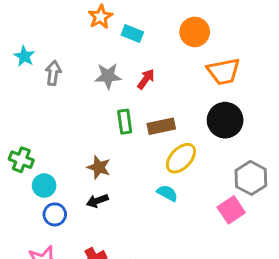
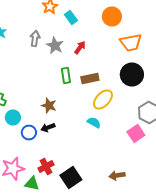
cyan rectangle: (132, 33) -> (71, 18), turned 32
gray arrow: (53, 73) -> (35, 38), moved
gray star: (108, 76) -> (55, 46), turned 30
blue circle: (55, 214) -> (29, 132), moved

